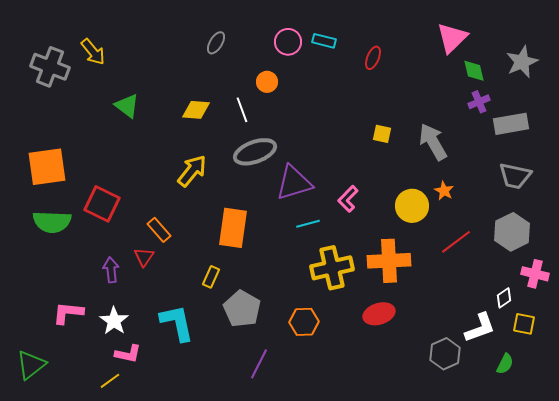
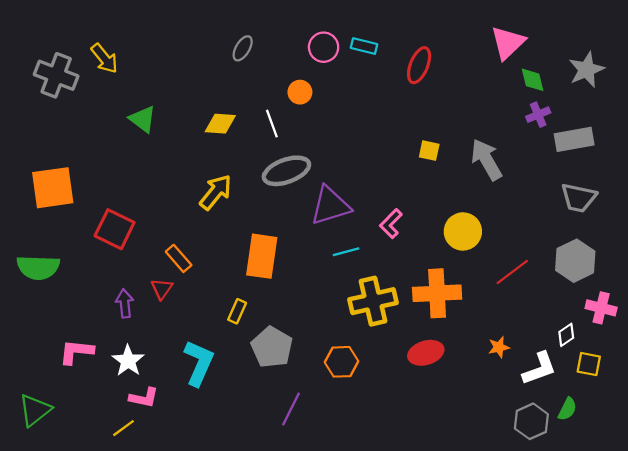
red ellipse: (373, 58) -> (419, 65), size x1.4
orange star: (444, 191) -> (499, 347), moved, turned 30
green semicircle: (52, 222) -> (38, 267), moved
cyan L-shape: (177, 323) -> (199, 363), turned 36
gray hexagon: (445, 354) -> (531, 421), moved

